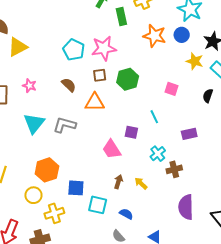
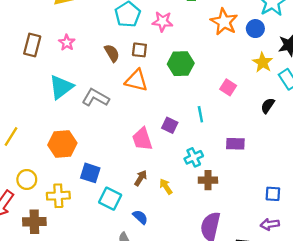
pink star: (104, 48) -> (162, 21), size x0.7
brown square: (100, 75) -> (139, 50), moved
yellow circle: (33, 195) -> (27, 179), moved

